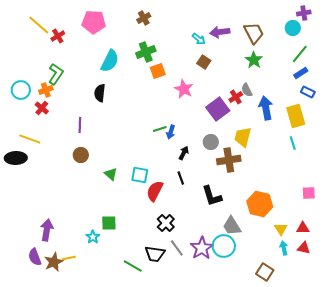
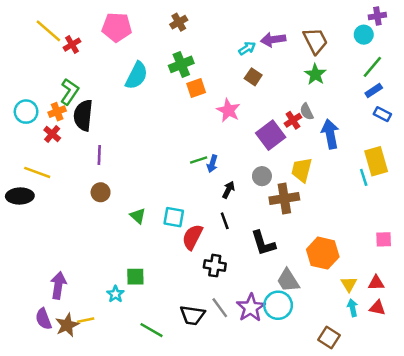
cyan arrow: (199, 39) -> (247, 48), turned -72
black semicircle: (100, 93) -> (83, 115), moved, size x1.4
yellow rectangle: (296, 116) -> (376, 161), moved
black cross: (166, 223) -> (215, 266), moved, turned -36
green line: (133, 266) -> (151, 330), moved

